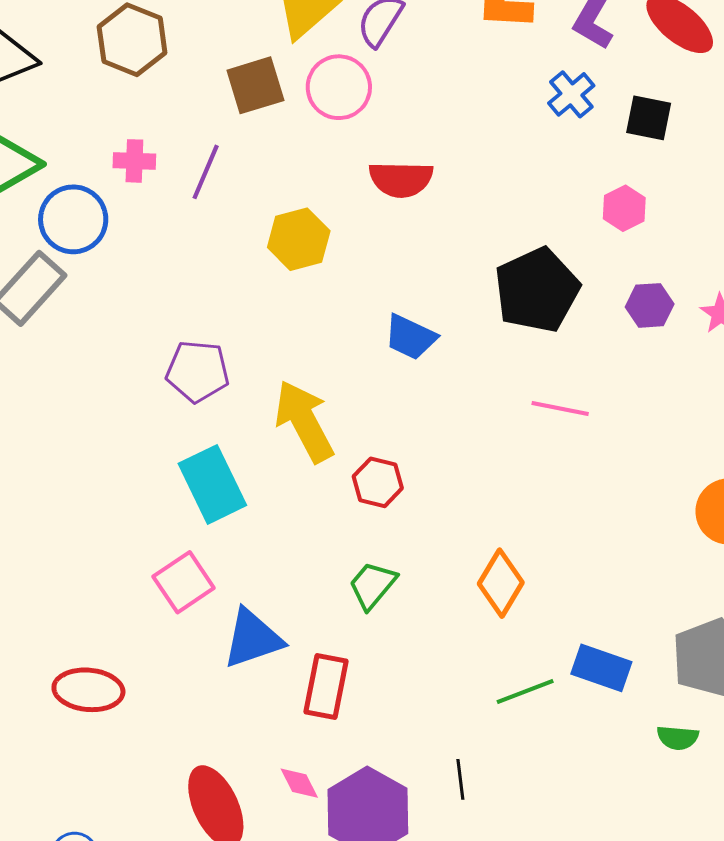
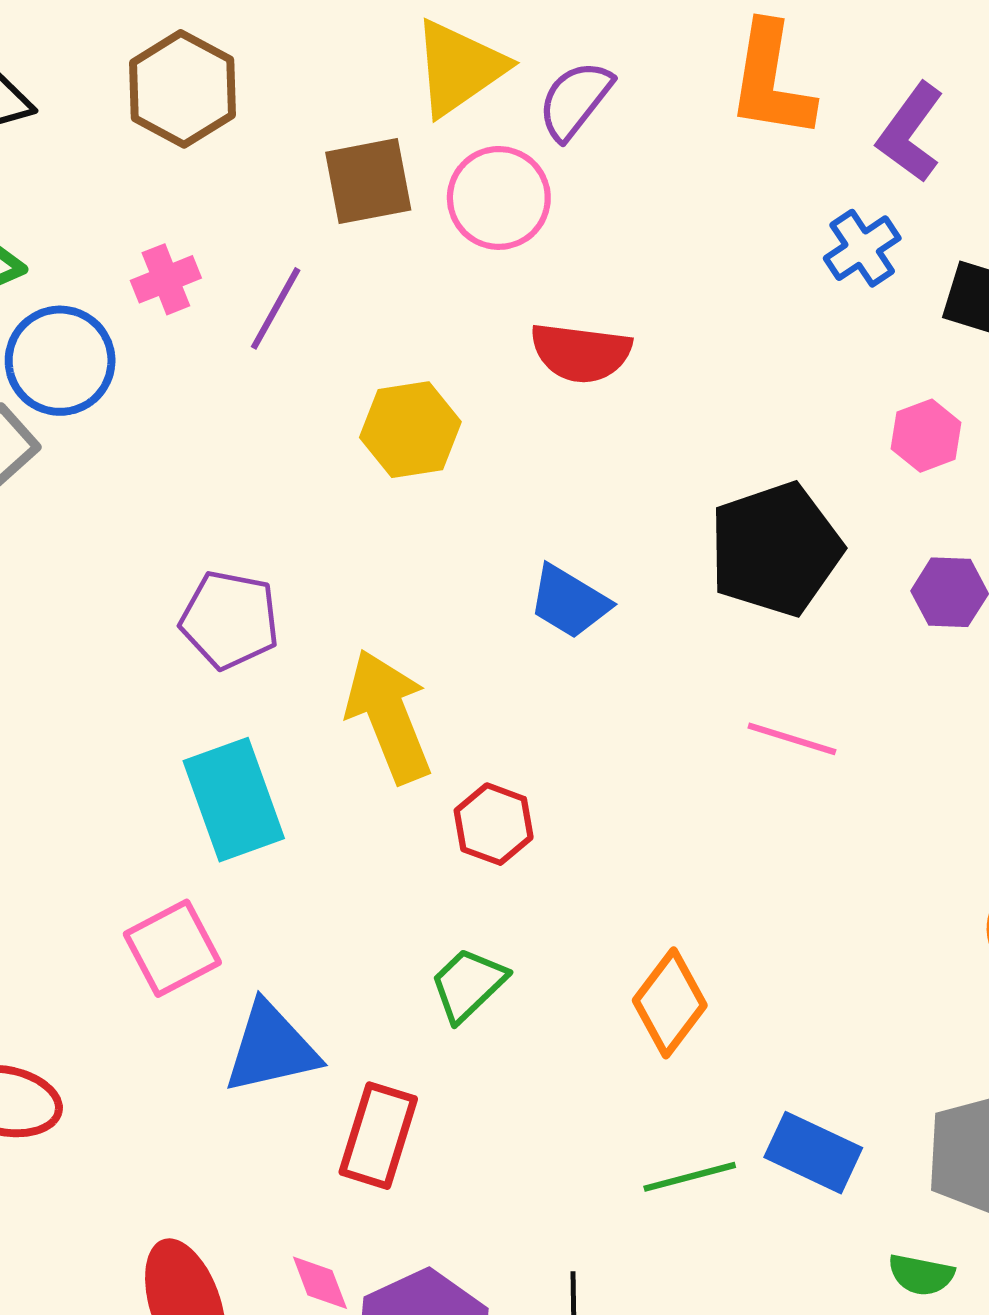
pink cross: (134, 161) -> (166, 279), turned -30

